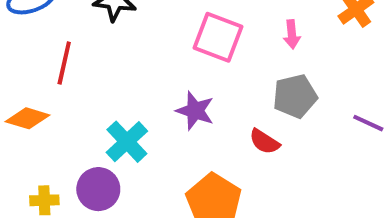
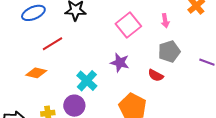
pink square: (218, 37) -> (128, 25), turned 35
red line: (64, 63) -> (52, 44), turned 50

